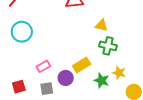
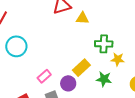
yellow triangle: (101, 25) -> (82, 18), moved
yellow star: (119, 73) -> (118, 59), moved

